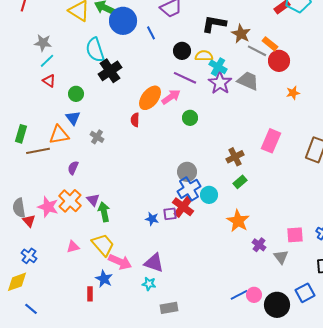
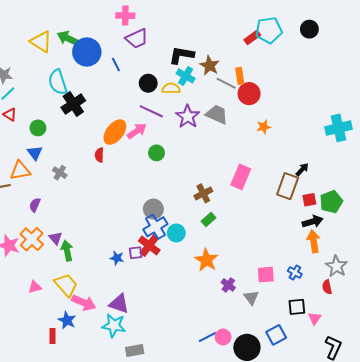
orange rectangle: (270, 44) -> (240, 76), turned 42
cyan cross: (218, 67) -> (186, 76), moved
cyan star: (149, 284) -> (114, 326), size x1.6

